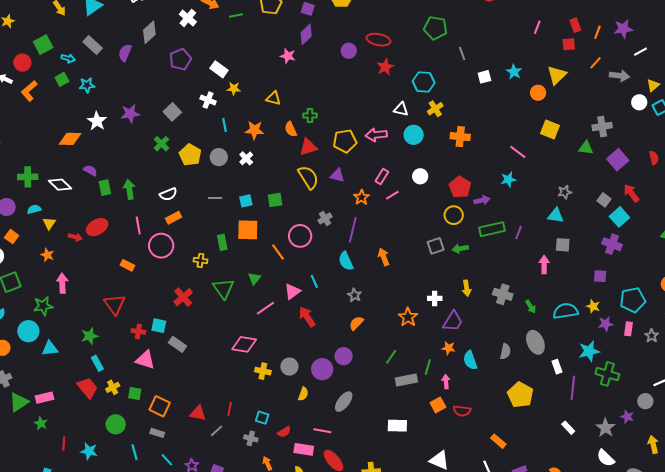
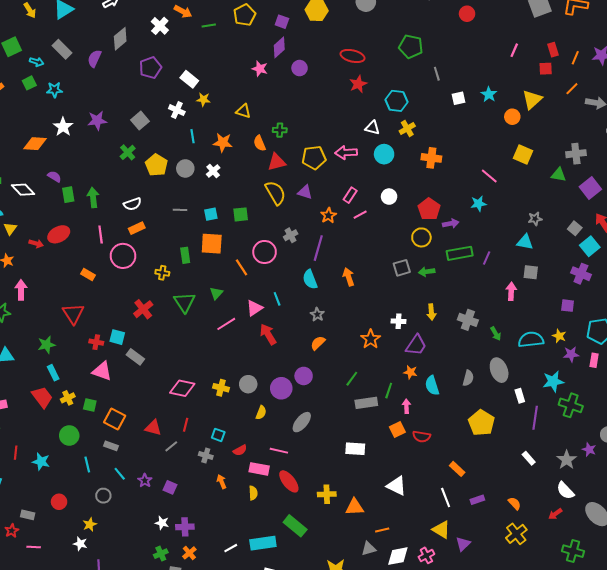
purple circle: (349, 51) -> (300, 68), moved
pink diamond: (244, 344) -> (182, 388), moved

